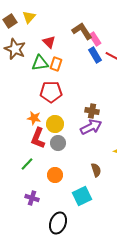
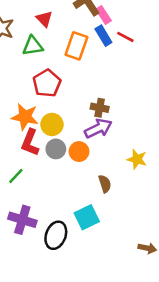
orange rectangle: (56, 64) -> (76, 46), moved, size x1.5
red pentagon: (51, 92) -> (47, 83), turned -30
orange star: (34, 118) -> (25, 117), size x1.5
orange circle: (55, 175) -> (79, 152), moved
purple cross: (32, 198) -> (22, 220), size x1.5
black ellipse: (58, 223) -> (56, 235), moved

